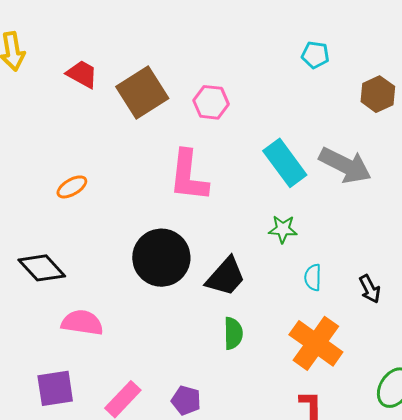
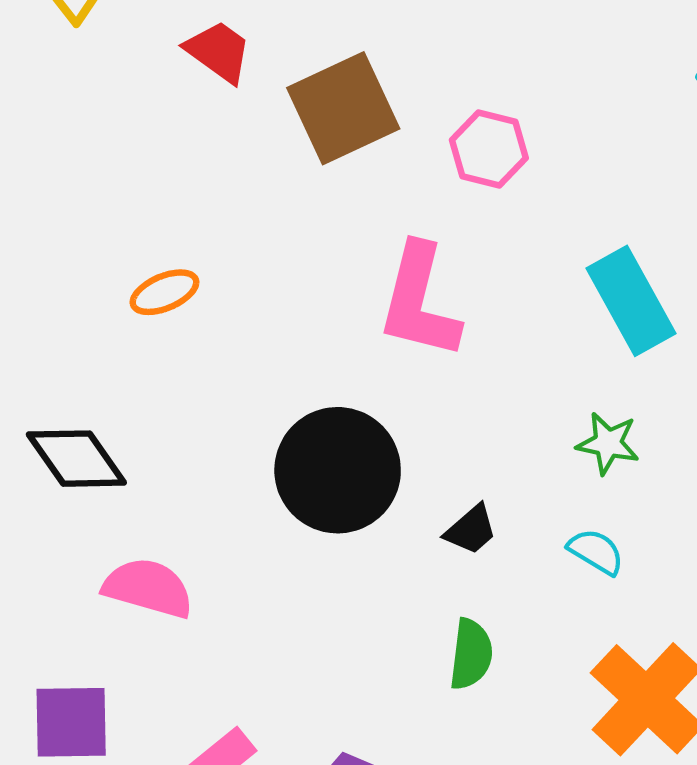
black trapezoid: (226, 277) -> (471, 530), size x0.6
cyan semicircle: (313, 277) -> (596, 552), moved, turned 112

